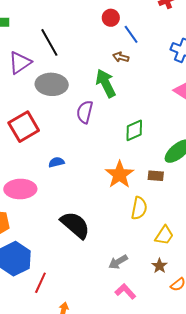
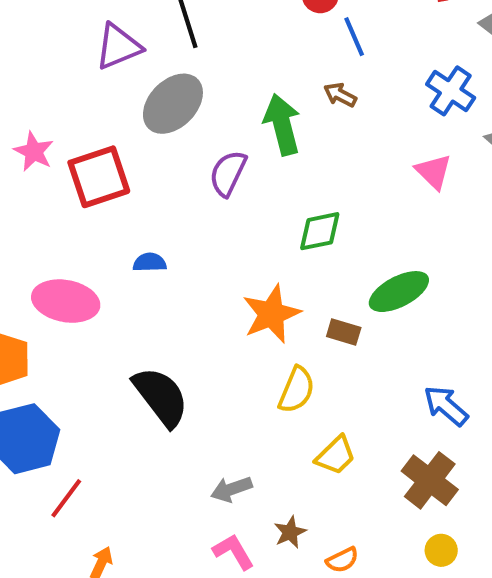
brown arrow: (121, 57) -> (340, 95), moved
gray ellipse: (52, 84) -> (173, 104), turned -60
brown star: (160, 266) -> (290, 532), moved

